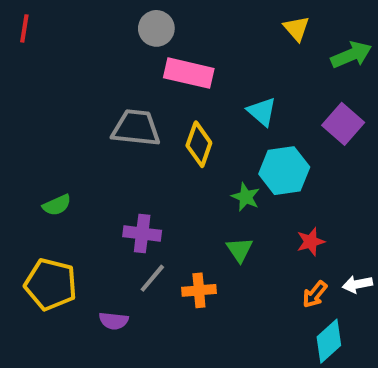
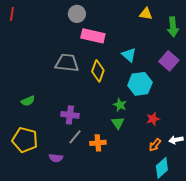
yellow triangle: (296, 28) -> (146, 14), turned -40
green arrow: (351, 55) -> (173, 27), turned 108
green star: (246, 197) -> (120, 105), moved

